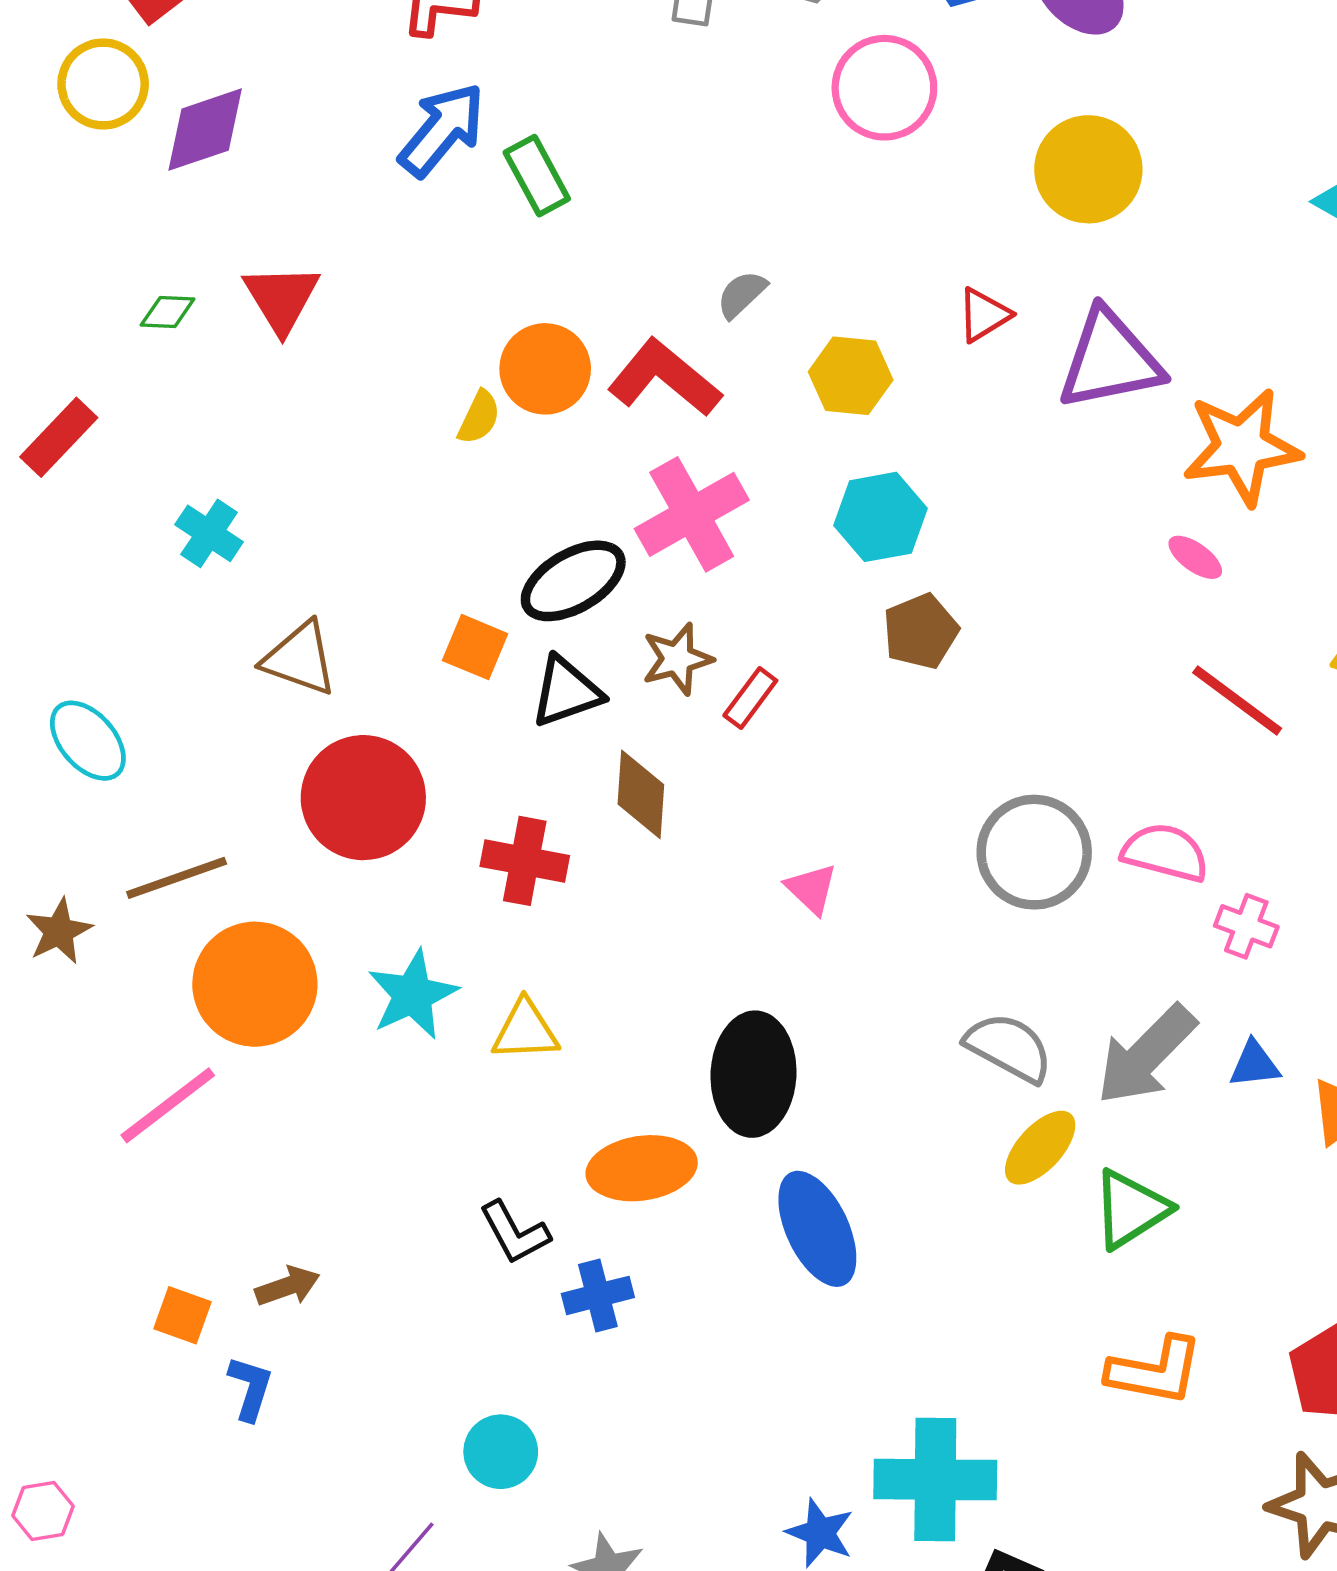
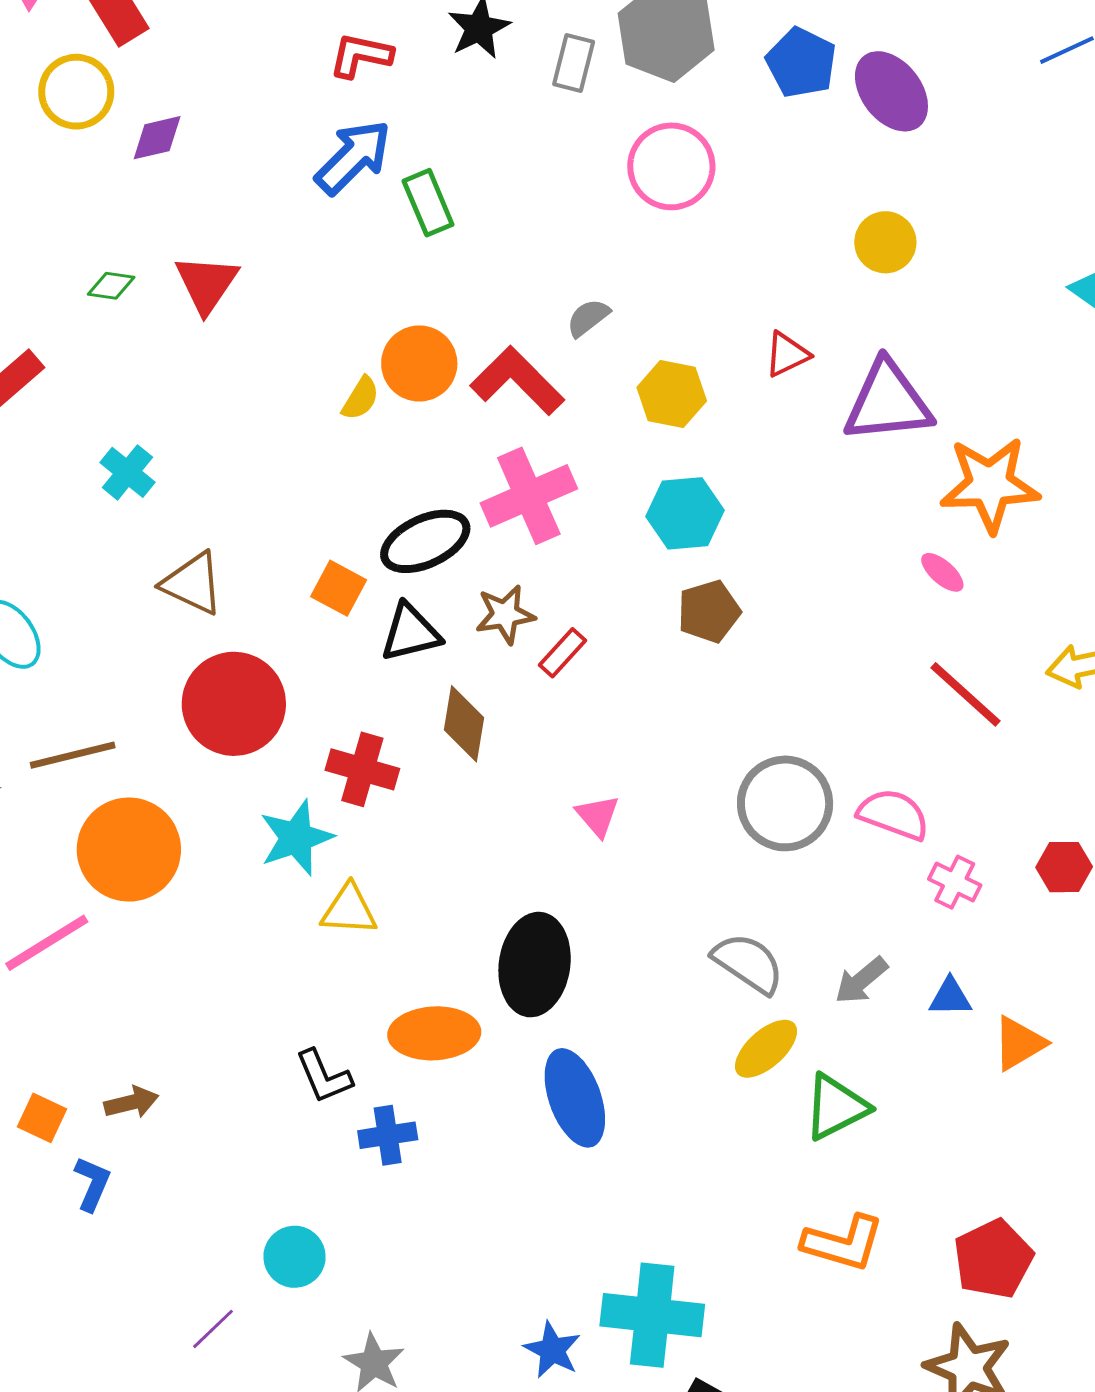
pink circle: (884, 88) -> (671, 166), moved
purple diamond: (205, 130) -> (157, 138), size x0.7
yellow circle: (1088, 169) -> (885, 242), size x0.7
cyan star: (413, 995) -> (296, 838), moved
gray arrow: (1146, 1055) -> (861, 981), size x0.6

